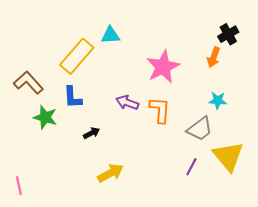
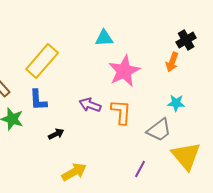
cyan triangle: (110, 35) -> (104, 38), moved
purple line: (191, 167) -> (140, 169), moved

